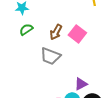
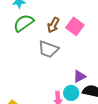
green semicircle: (26, 29) -> (24, 23), size x1.5

